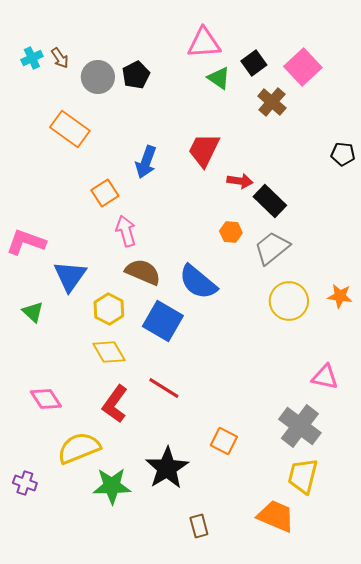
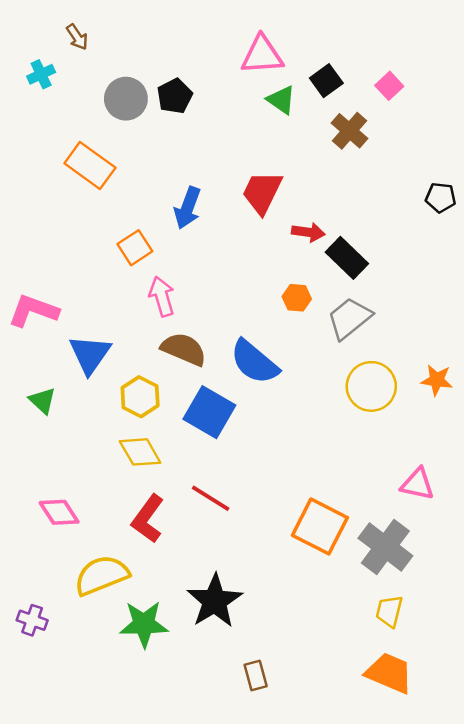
brown arrow: (60, 58) -> (77, 37), moved
pink square: (303, 67) -> (389, 86), size x0.6
orange square: (224, 441) -> (320, 526), moved, size x1.6
yellow trapezoid: (303, 476) -> (389, 611), size x0.7
orange trapezoid: (276, 516) -> (389, 673), moved

